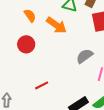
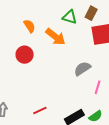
red line: (42, 85) -> (40, 110), moved

